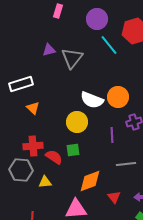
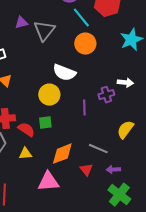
orange circle: (118, 97) -> (85, 44), moved
gray line: (126, 164) -> (98, 149), moved, turned 30
yellow triangle: (45, 182) -> (25, 154), moved

